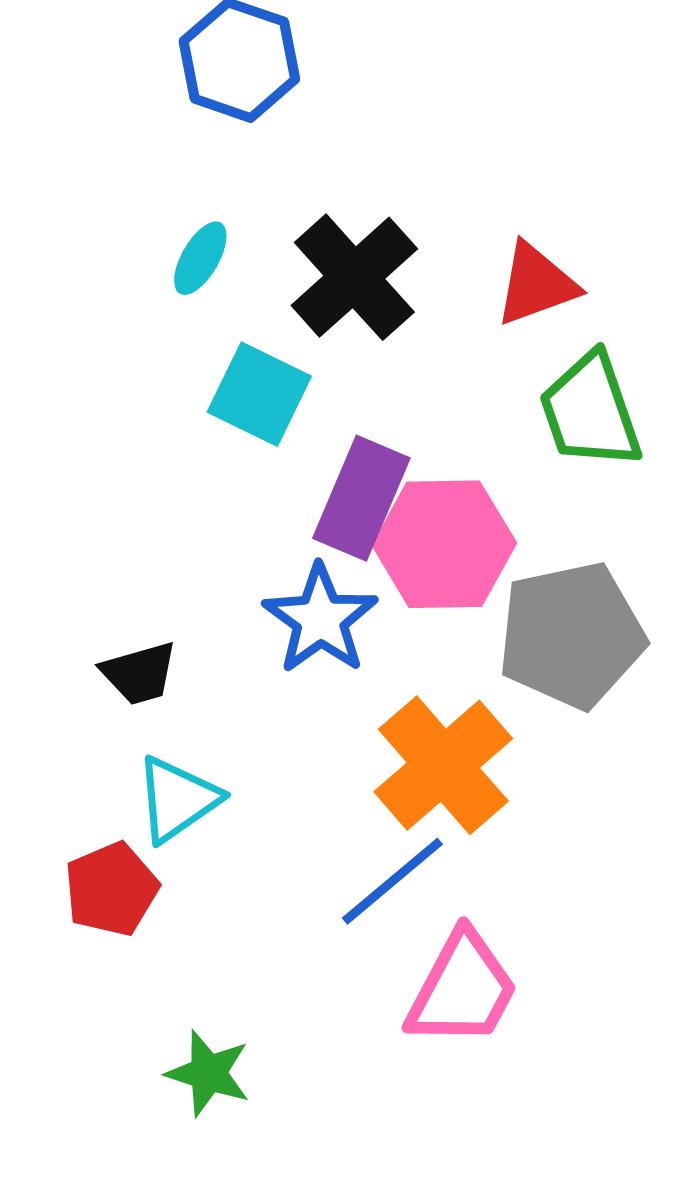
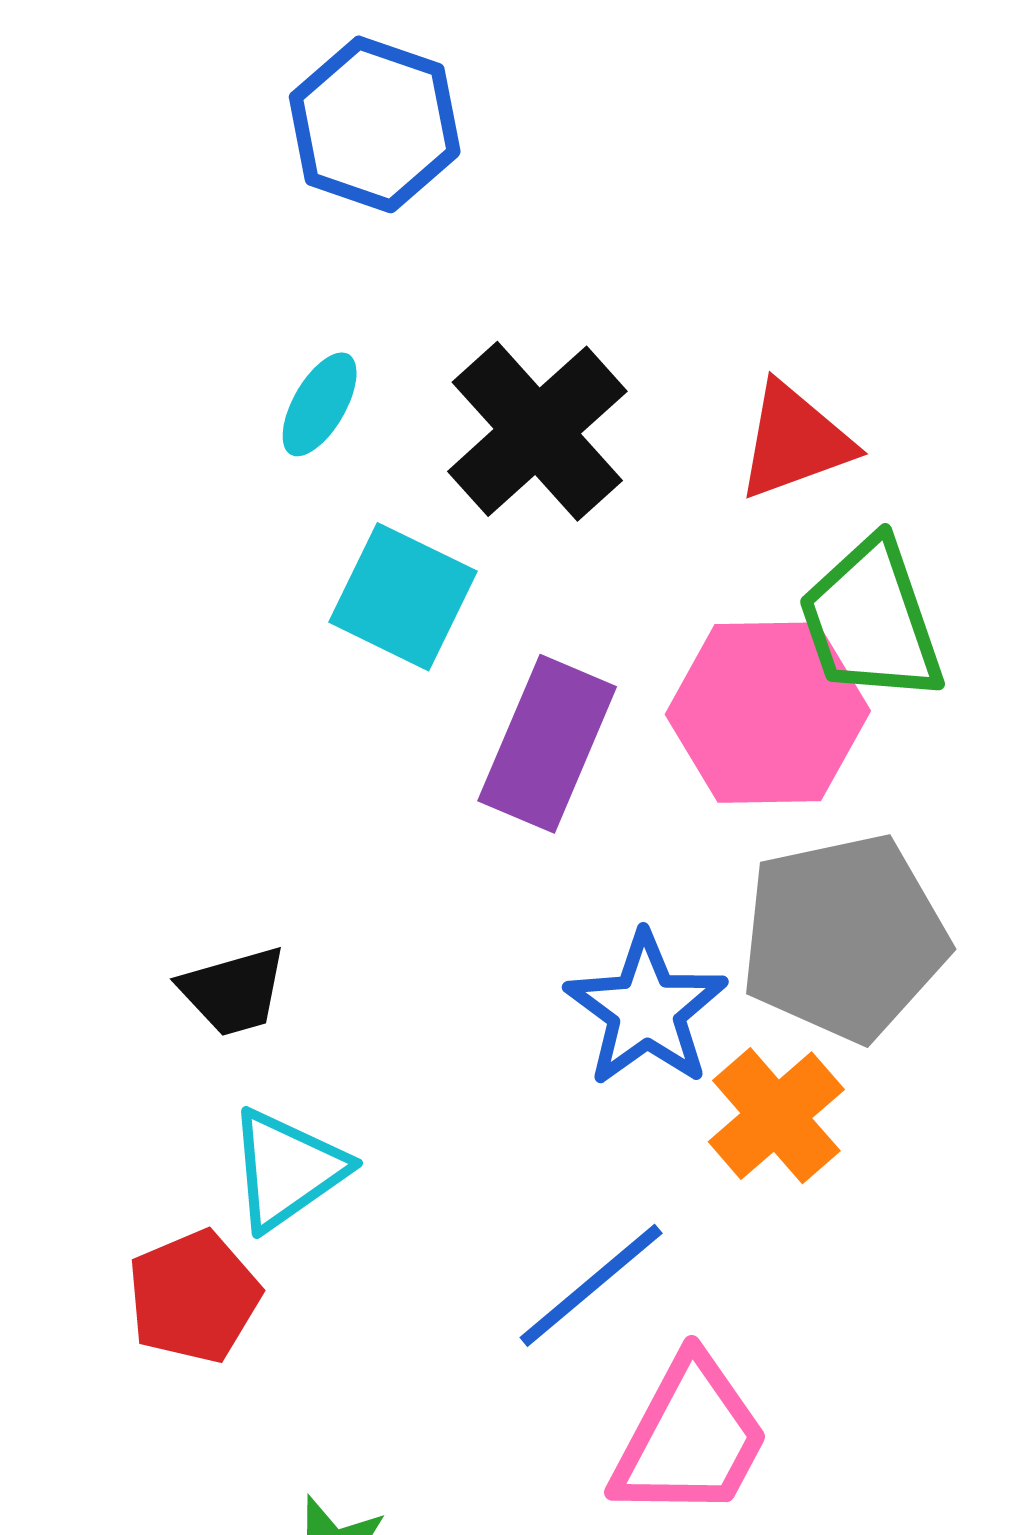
pink hexagon: (444, 544) -> (768, 713), moved
blue star: (320, 619) -> (646, 1010), moved
orange cross: (443, 765) -> (776, 1116), moved, size x0.7

